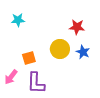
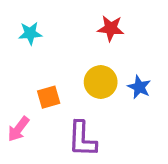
red star: (77, 27) -> (111, 28), moved
purple L-shape: (36, 83) -> (82, 139), moved

